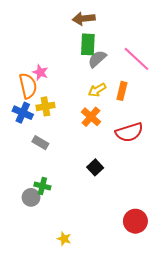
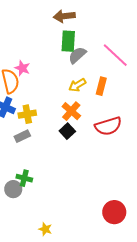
yellow cross: (45, 106) -> (27, 114), moved
gray rectangle: (40, 143) -> (22, 136), turned -56
black square: (95, 167) -> (67, 131), moved

